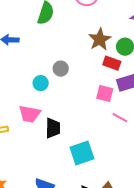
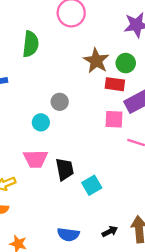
cyan square: (82, 153) -> (92, 185), moved, size x0.7

